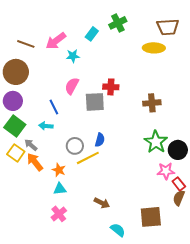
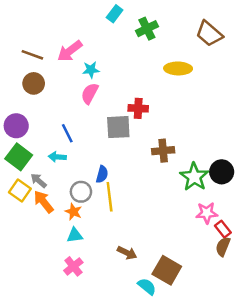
brown trapezoid: (168, 27) -> (209, 34), turned 45
cyan rectangle: (92, 34) -> (115, 14), moved
yellow ellipse: (154, 48) -> (178, 68), moved
brown circle: (16, 72) -> (34, 83), moved, size x0.7
pink semicircle: (72, 86) -> (90, 93), moved
brown cross: (152, 103) -> (163, 151), moved
blue semicircle: (100, 140) -> (102, 174), moved
gray circle: (75, 146) -> (81, 192), moved
black circle: (178, 150) -> (222, 172), moved
yellow line: (88, 158) -> (110, 197), turned -70
brown square: (151, 217) -> (167, 270), moved, turned 35

